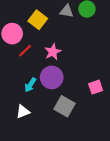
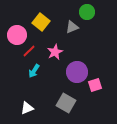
gray triangle: (67, 11) -> (72, 27), moved, turned -32
purple circle: (52, 77) -> (77, 72), moved
cyan arrow: (30, 85) -> (34, 71), moved

